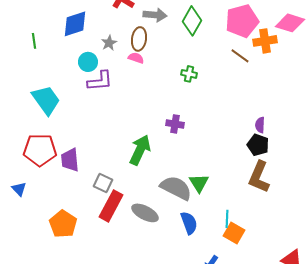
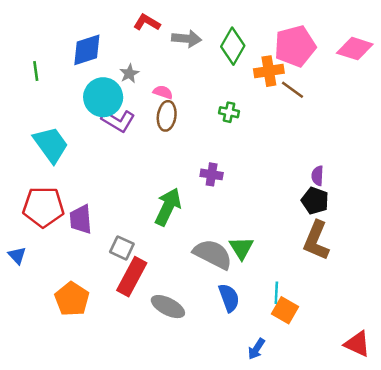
brown ellipse: (139, 39) -> (167, 116), moved
orange cross: (265, 41) -> (269, 71), moved
cyan circle: (88, 62) -> (103, 97), size x1.6
purple L-shape: (100, 81) -> (118, 121), turned 36
gray ellipse: (145, 213) -> (168, 307), moved

